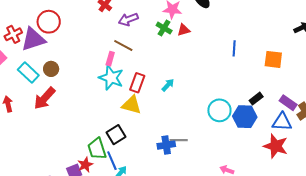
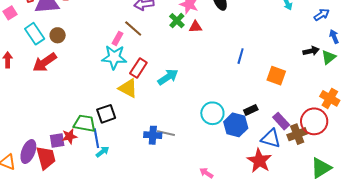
cyan star: (111, 78) -> (114, 57), turned -30
cyan arrow: (168, 85) -> (168, 77), size x1.5
green trapezoid: (97, 149) -> (84, 123), turned 105

